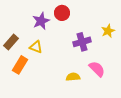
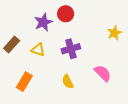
purple cross: (82, 42) -> (71, 49), moved
orange rectangle: (20, 65) -> (24, 82), moved
yellow semicircle: (73, 77) -> (68, 82), moved, turned -112

